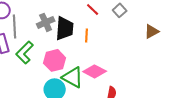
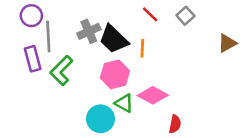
black trapezoid: (65, 28) -> (114, 39), turned 130
pink hexagon: (55, 60) -> (115, 74), moved
green triangle: (73, 77) -> (124, 103), size x0.7

